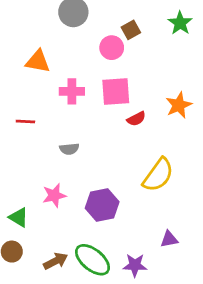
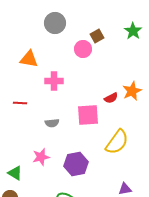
pink square: (116, 91) -> (88, 115), moved
red semicircle: (136, 119) -> (111, 98), moved

